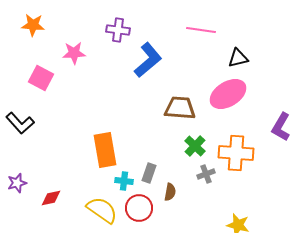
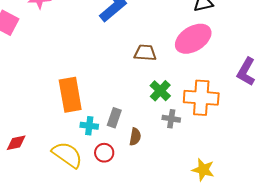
brown trapezoid: (180, 108) -> (145, 53), size x0.7
gray cross: (206, 174) -> (171, 119), turned 30
red circle: (139, 208) -> (104, 153), size x0.7

